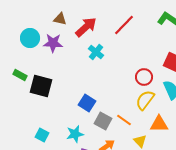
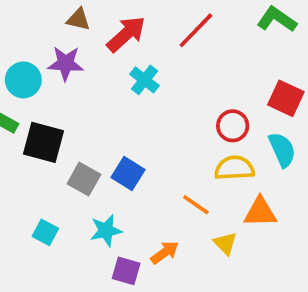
cyan circle: (30, 38) -> (23, 80), moved
yellow semicircle: (145, 100) -> (234, 168), turned 50
gray square: (103, 121) -> (84, 179), moved

